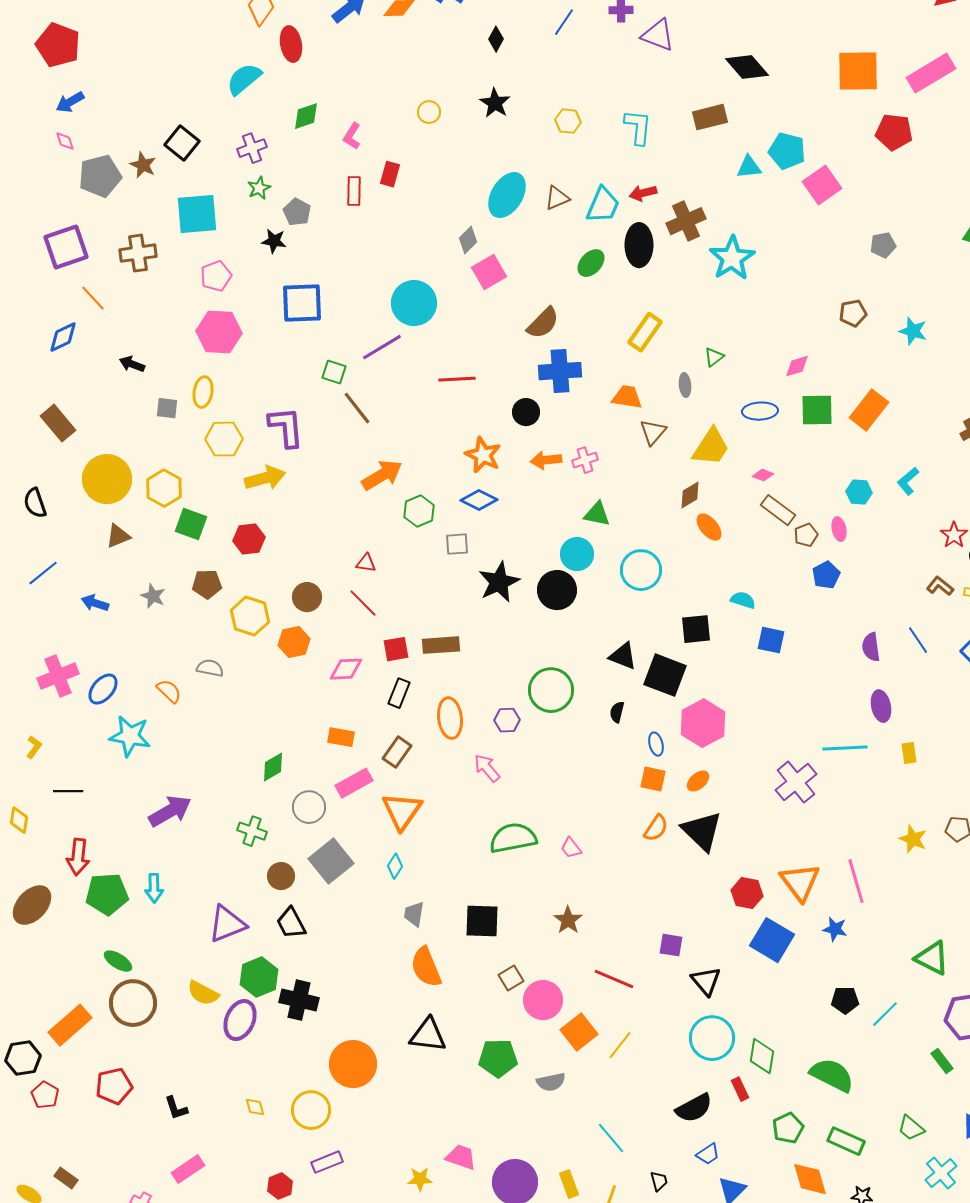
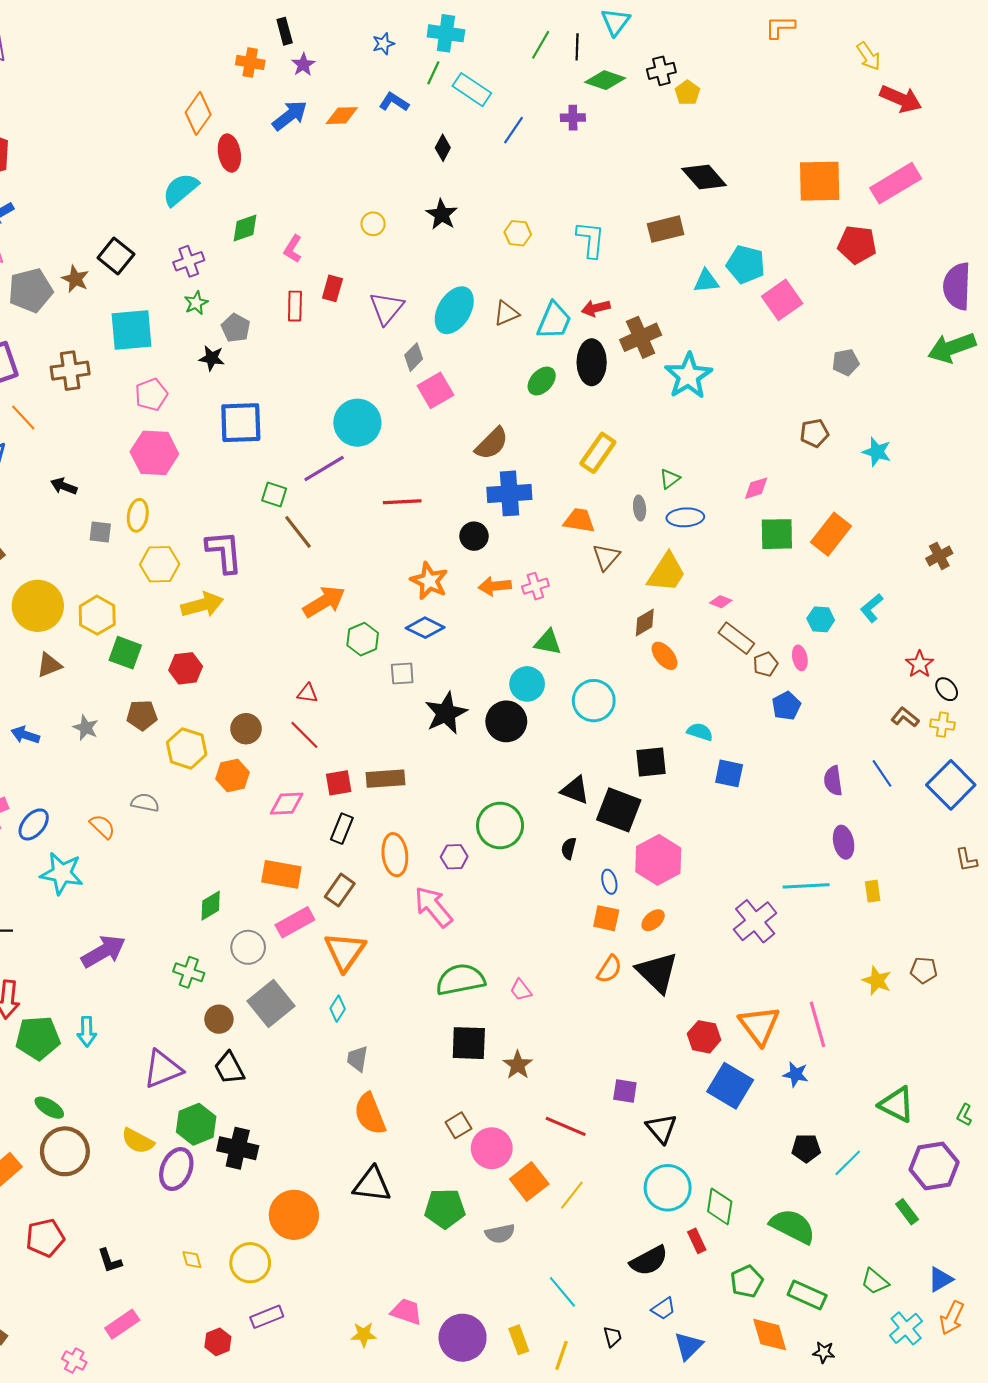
purple triangle: (658, 35) -> (387, 308), moved, turned 48
blue ellipse: (760, 411) -> (685, 517), moved
orange rectangle: (341, 737) -> (281, 874), size x1.4
pink arrow: (487, 768) -> (433, 907), size x1.4
black square: (482, 921) -> (469, 1043), moved

